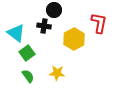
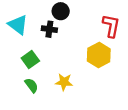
cyan triangle: (16, 33) -> (18, 25), moved
yellow hexagon: (74, 39) -> (99, 55), moved

